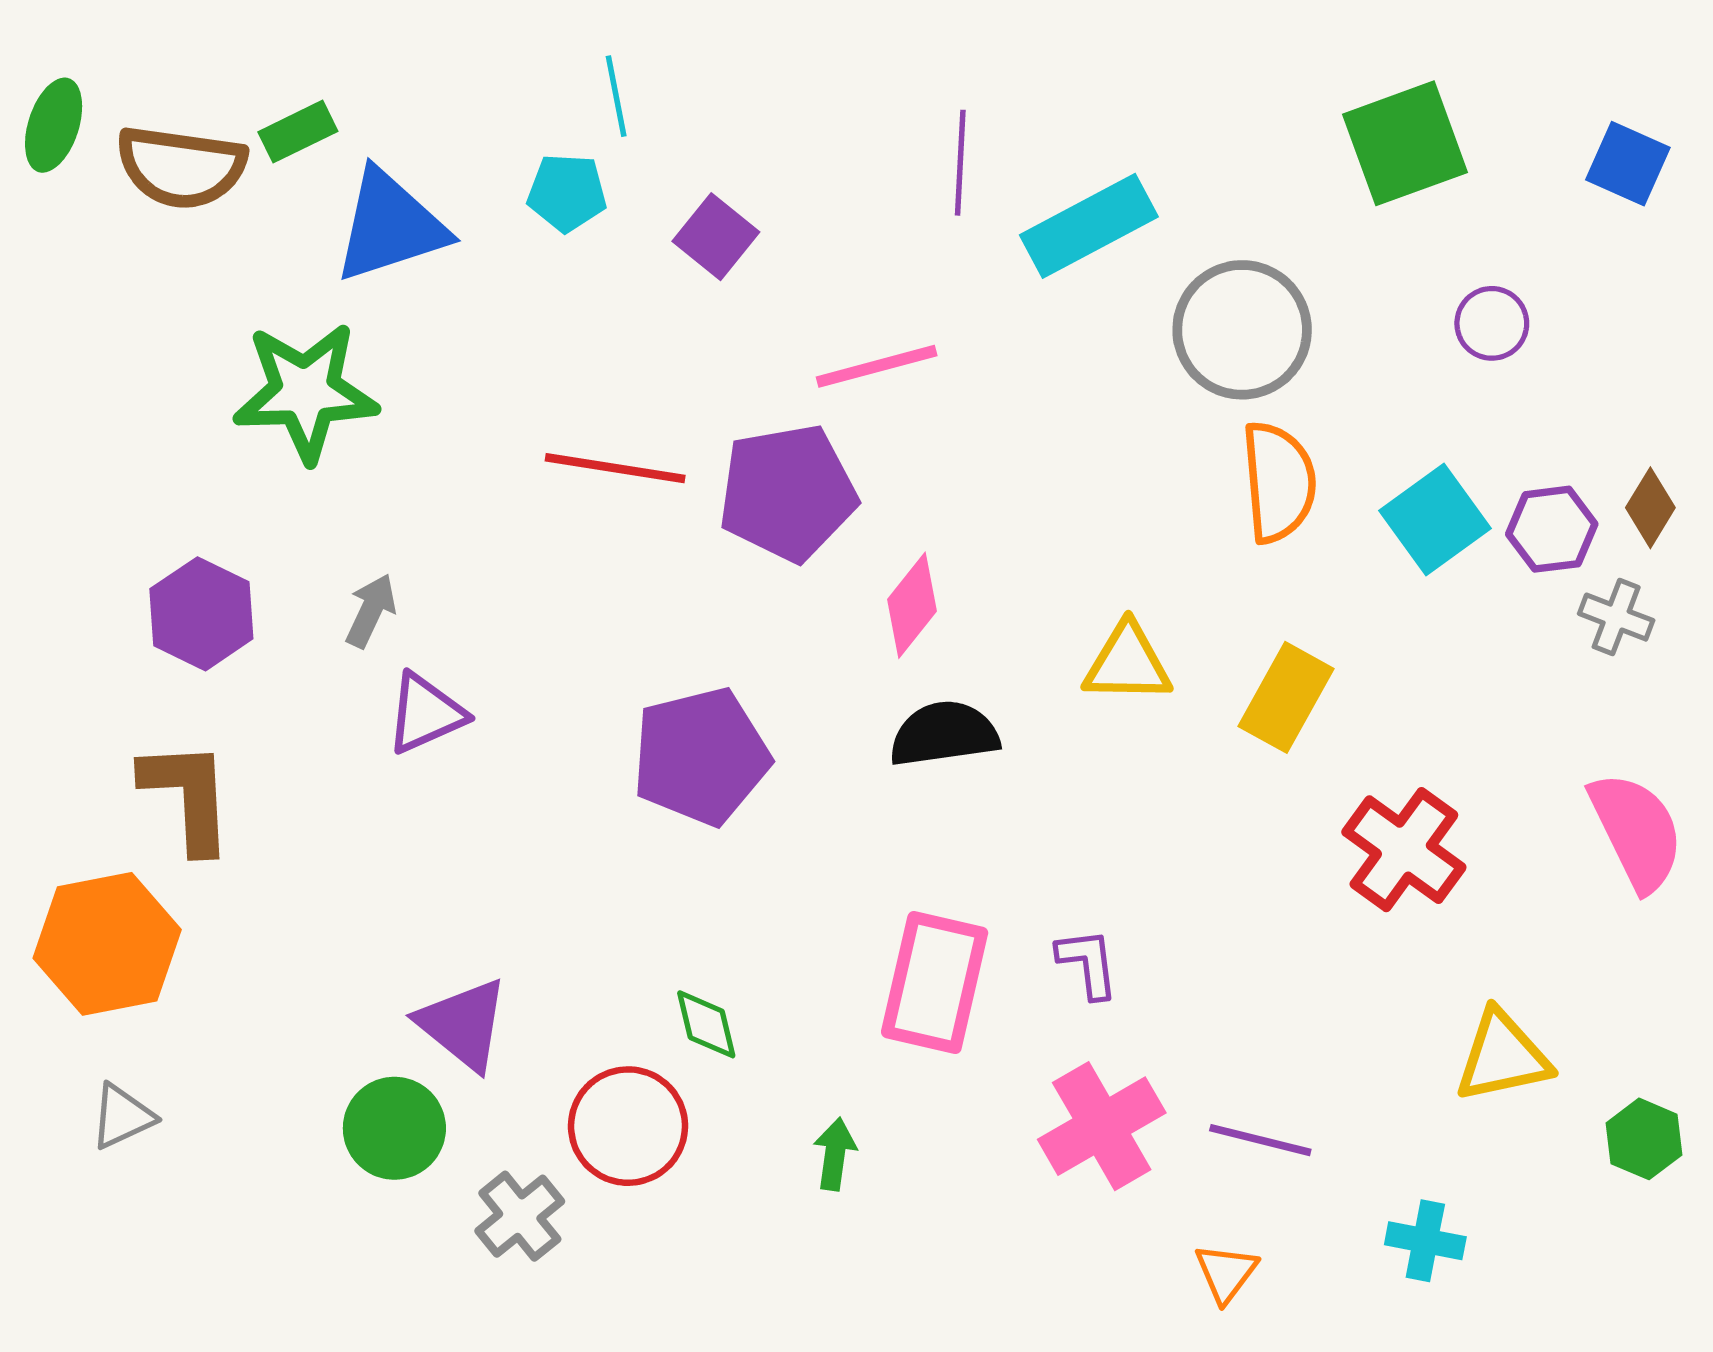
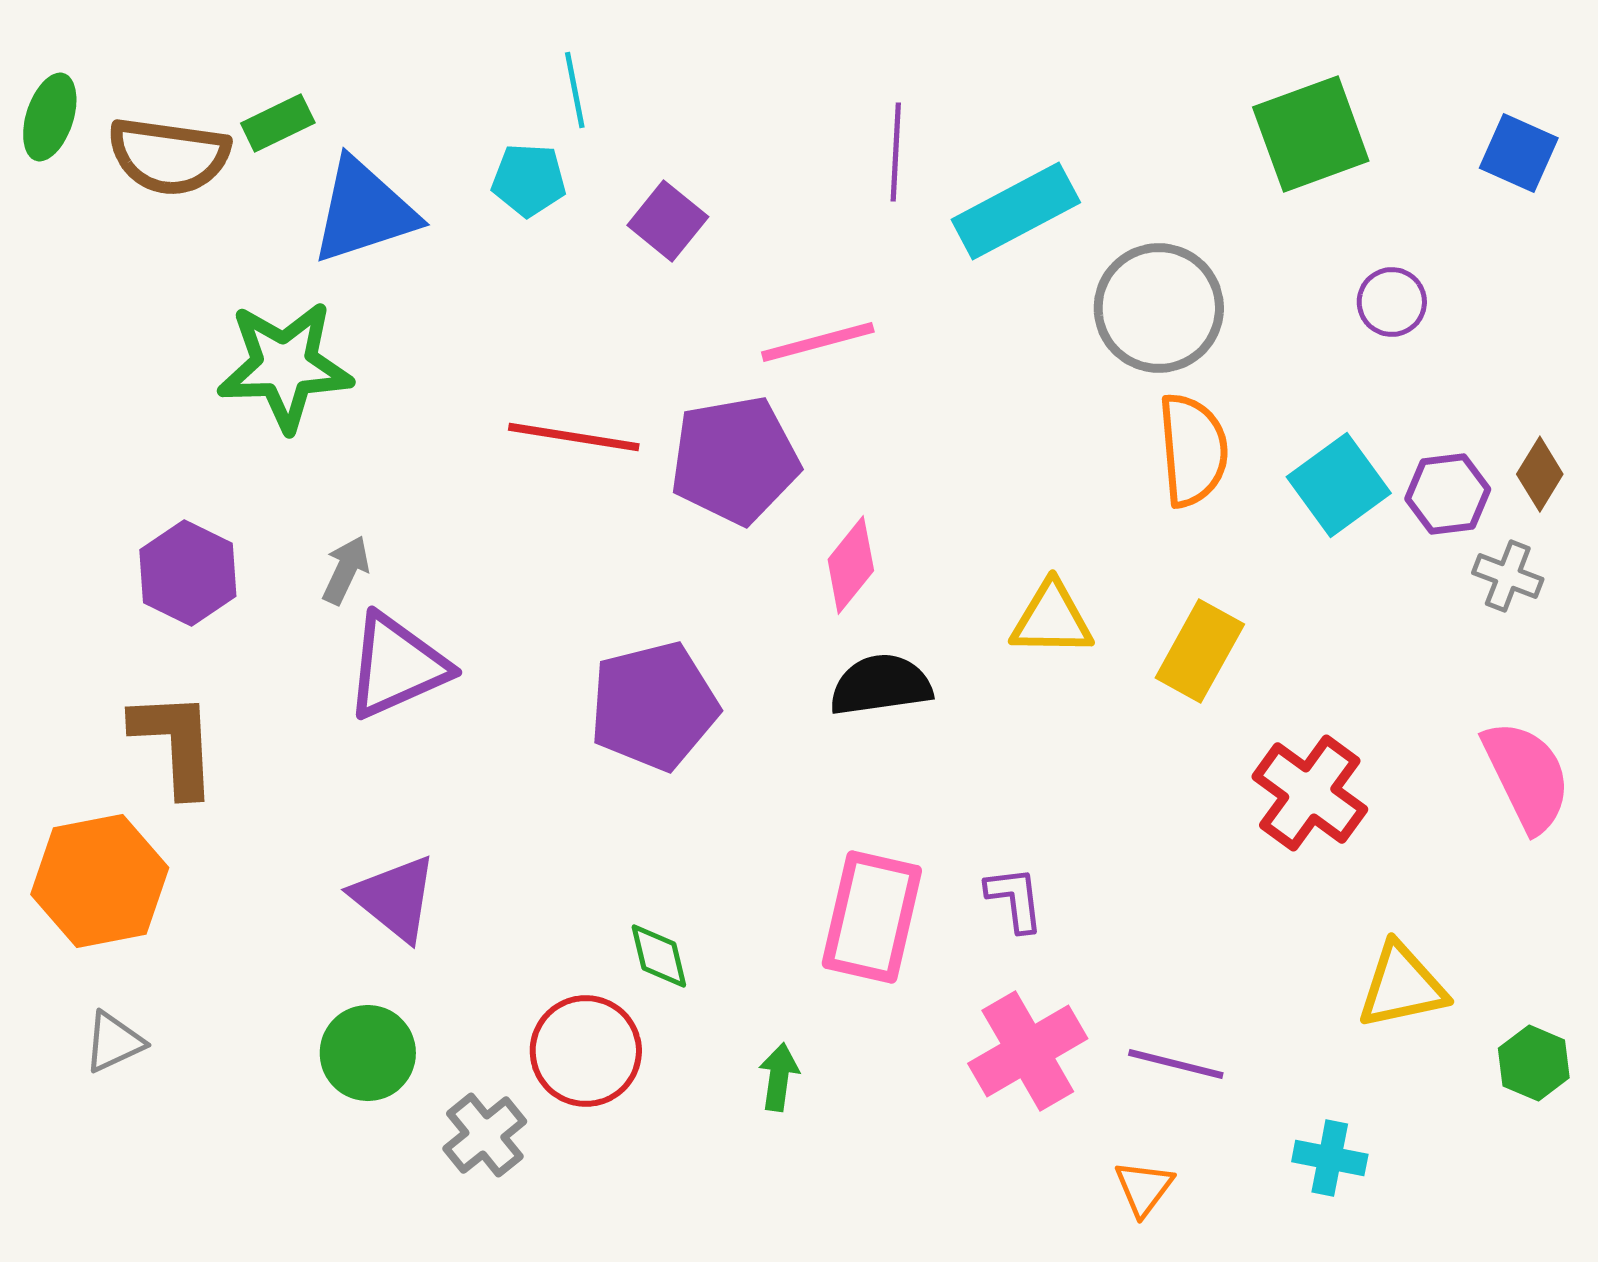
purple triangle: (425, 714) -> (397, 666), size x1.4
purple triangle: (463, 1024) -> (395, 898), moved

